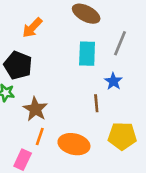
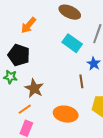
cyan rectangle: (87, 54) -> (72, 43), turned -54
orange line: (40, 136) -> (25, 109), moved, turned 40

